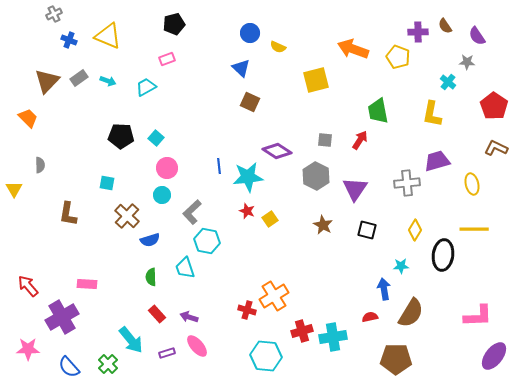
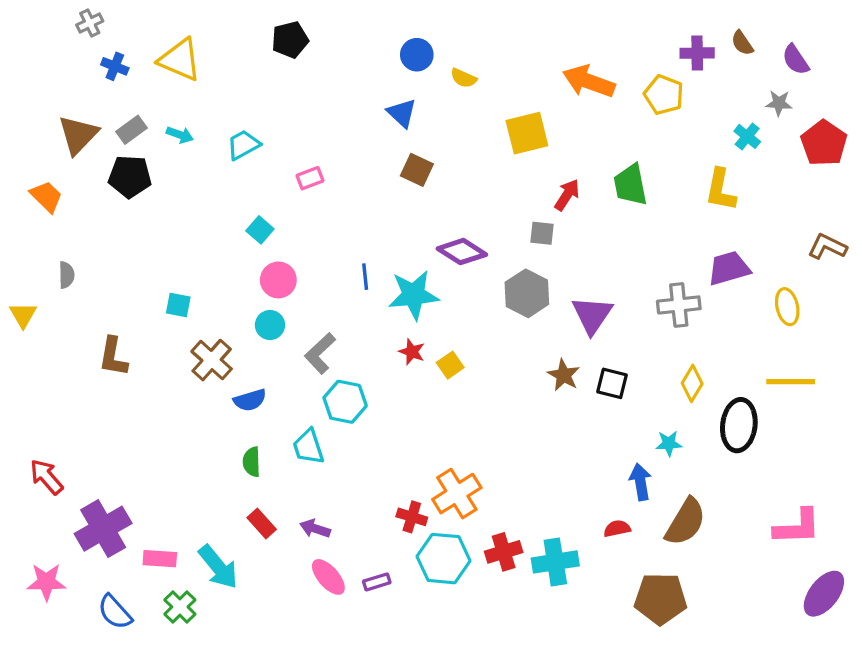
pink rectangle: (167, 59) -> (310, 178), moved
red pentagon: (494, 106) -> (824, 143), moved
black pentagon: (121, 136) -> (130, 176), moved
red arrow: (360, 140) -> (567, 195), moved
brown star: (323, 225) -> (564, 375), moved
pink rectangle: (87, 284) -> (160, 559), moved
purple rectangle: (167, 353) -> (377, 582), moved
cyan hexagon: (266, 356) -> (444, 559), moved

